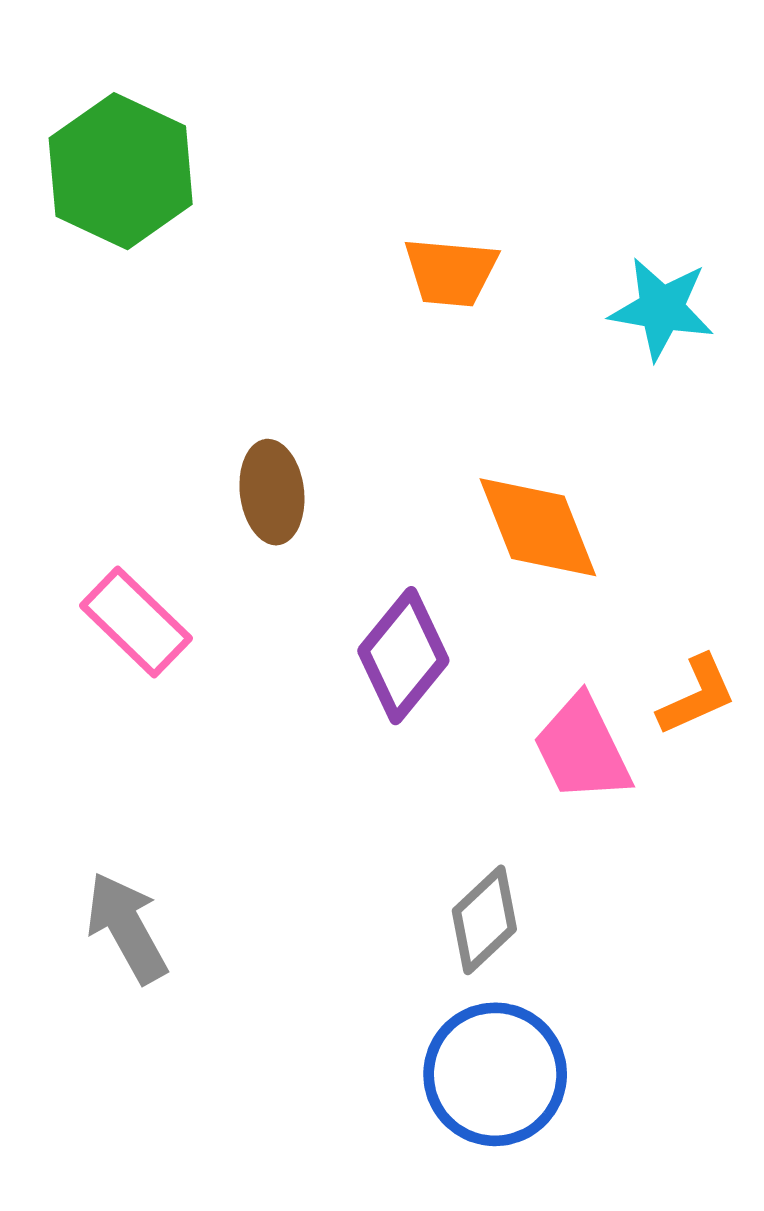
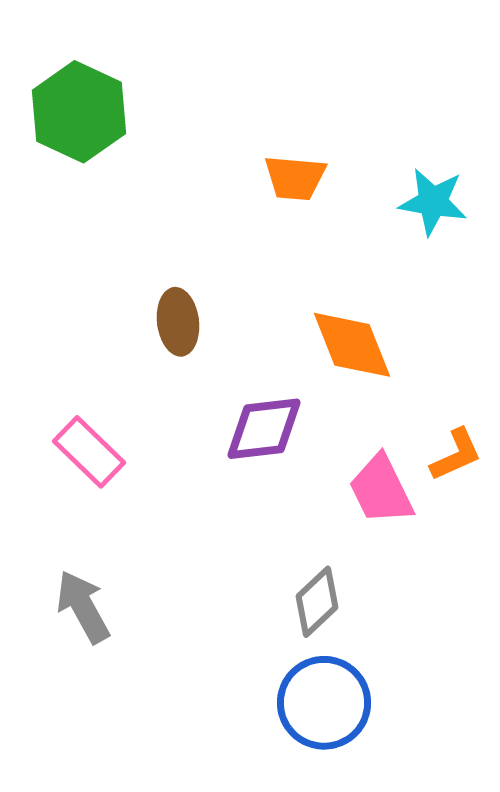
pink rectangle: (136, 622) -> (89, 452), moved
purple diamond: (403, 656) -> (264, 429), turned 44

